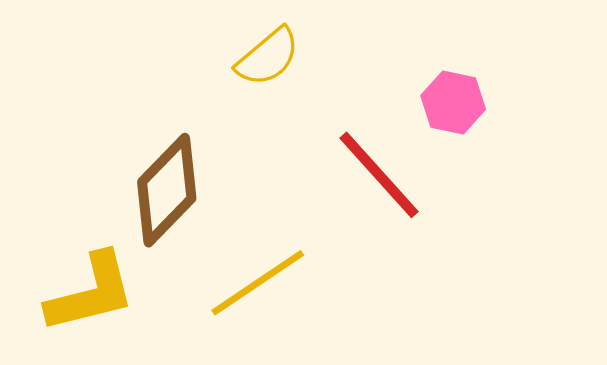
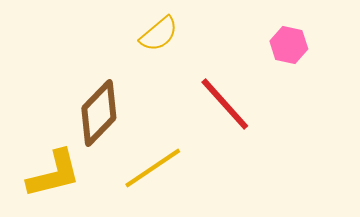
pink hexagon: (453, 102) -> (289, 45), moved

